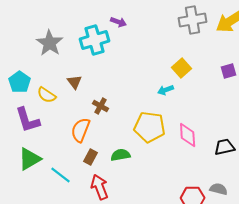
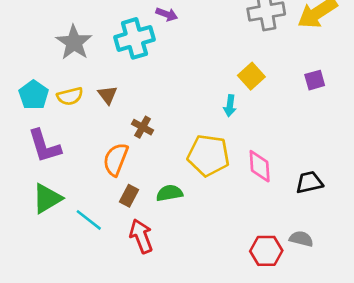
cyan arrow: (166, 90) -> (230, 106), turned -63
yellow semicircle: (47, 95) -> (70, 96), moved, turned -48

